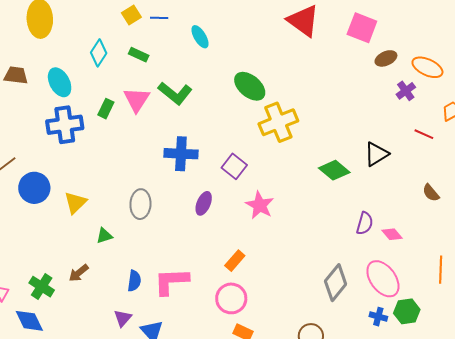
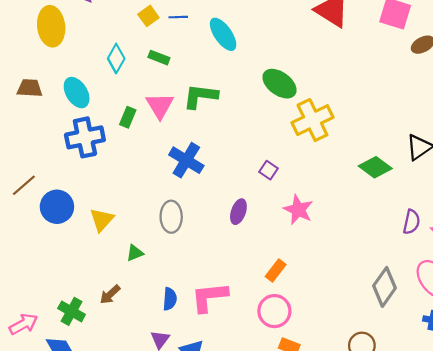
cyan ellipse: (200, 37) -> (223, 34), size x1.4
green L-shape: (175, 93) -> (200, 96), turned 152
blue cross: (181, 154) -> (186, 160), moved, turned 32
purple square: (234, 166) -> (269, 170), size x0.7

